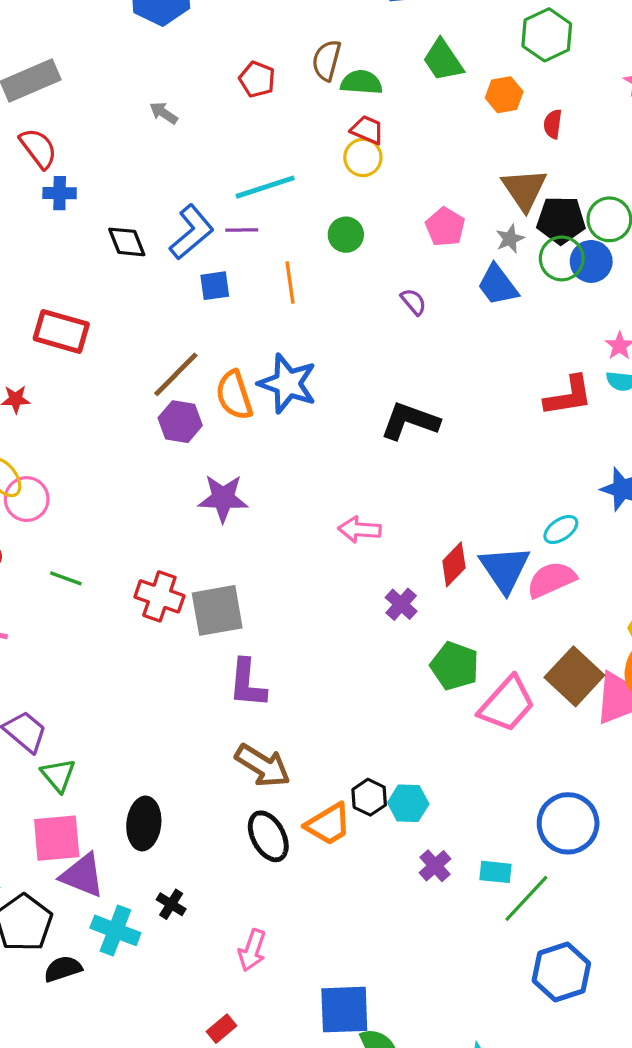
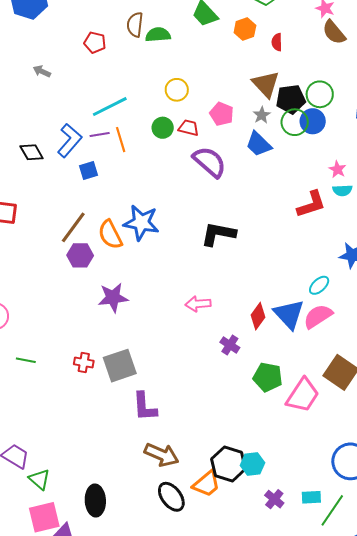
red trapezoid: (367, 130) -> (189, 128), moved
yellow circle: (363, 157) -> (177, 90), moved
orange line: (290, 282) -> (121, 140), moved
purple semicircle: (414, 302) -> (210, 162), size x2.0
red cross: (159, 596) -> (84, 362), size x0.7
black hexagon: (369, 797) -> (228, 464), size x1.6

